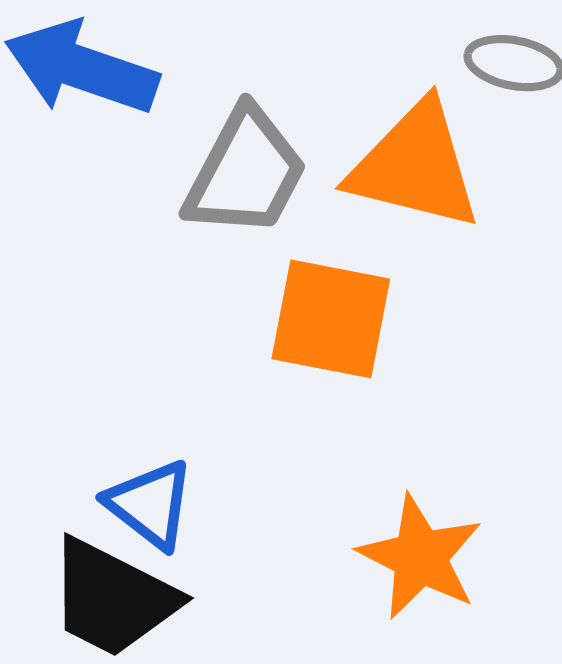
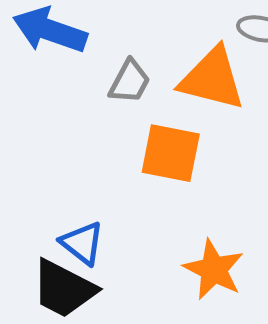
gray trapezoid: (246, 173) -> (130, 82), size x0.7

